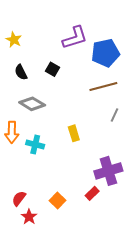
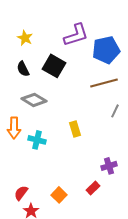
yellow star: (14, 40) -> (25, 38), moved
black square: (52, 69) -> (54, 66), size x1.6
purple cross: (108, 171) -> (109, 166), size x0.6

